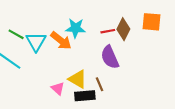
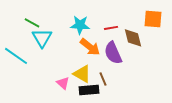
brown diamond: (123, 29) -> (133, 38), moved, turned -40
green line: (16, 34) -> (32, 23), moved
orange arrow: (61, 41) -> (90, 47), moved

